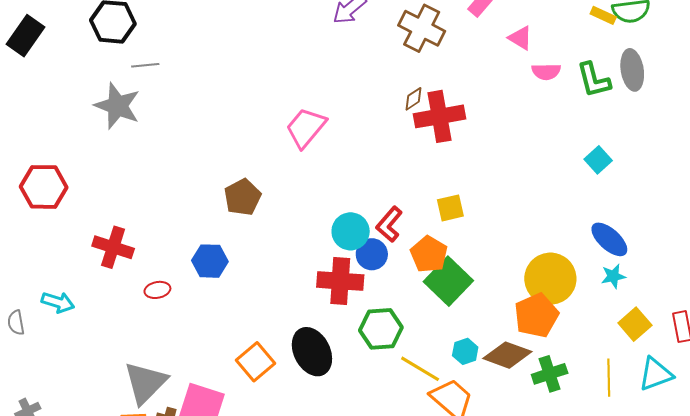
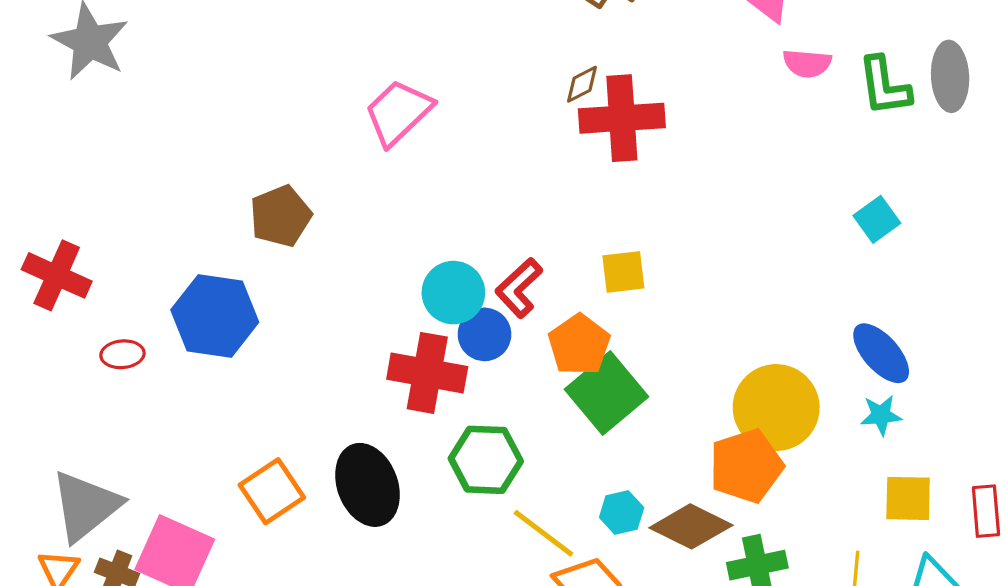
blue hexagon: (210, 261) -> (215, 316), size x1.4
yellow square: (635, 324) -> (908, 498), turned 36

